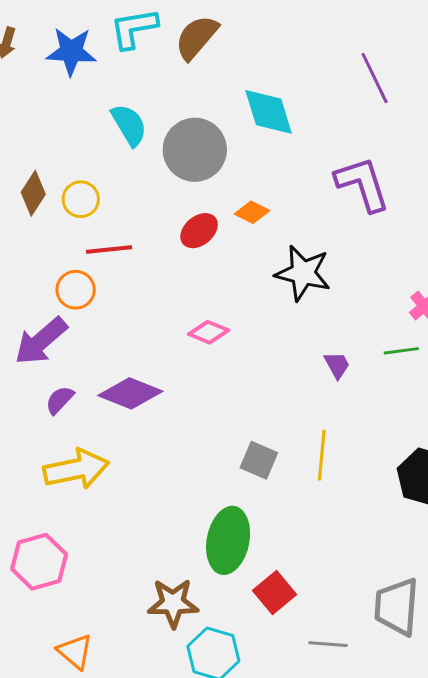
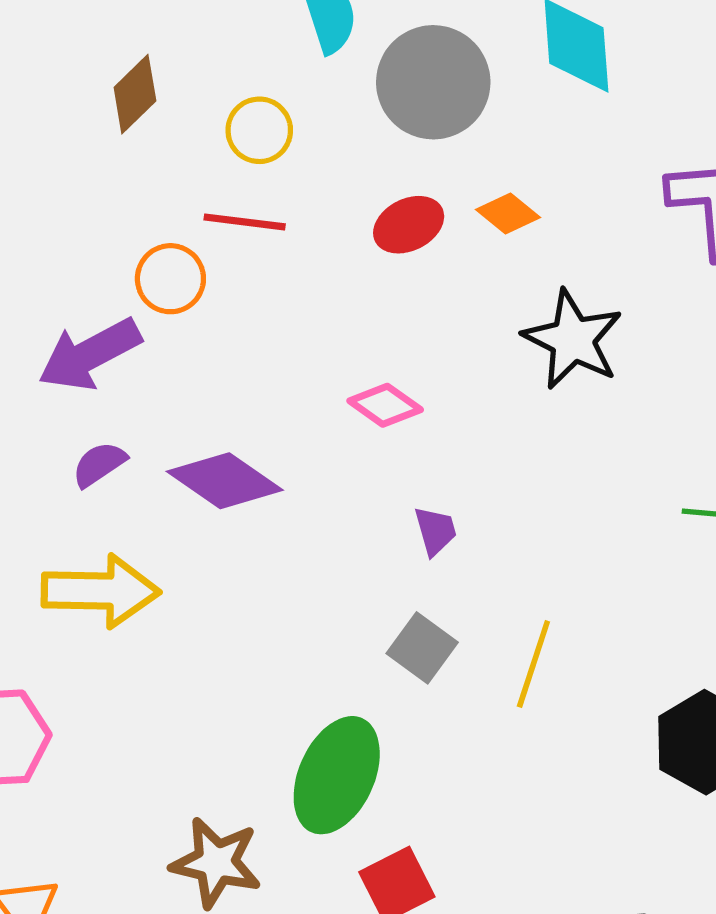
yellow circle: (81, 199) -> (259, 130), moved
purple trapezoid: (337, 365) -> (435, 531), moved

